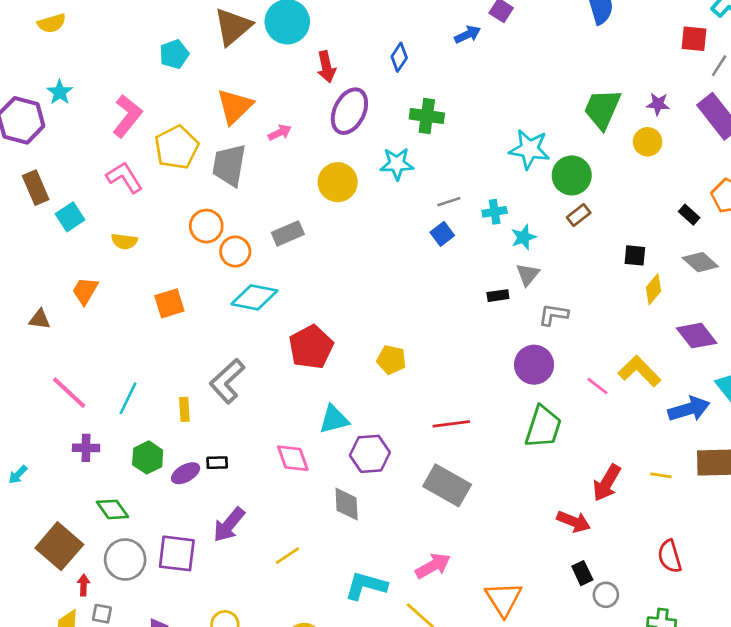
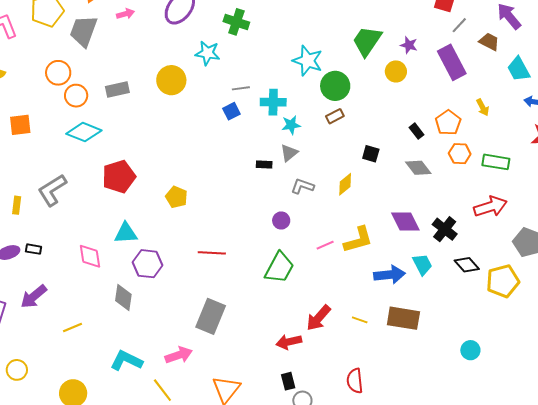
yellow circle: (338, 182) -> (171, 80), moved
cyan cross: (495, 212) -> (273, 102), size x1.4
yellow diamond: (654, 289) -> (345, 184), moved
purple circle: (534, 365) -> (281, 220), size x0.6
yellow L-shape: (639, 371) -> (358, 240), turned 108
pink line: (597, 386) -> (325, 245), turned -72
gray rectangle: (447, 485) -> (211, 316), moved, turned 72
red arrow: (574, 522) -> (289, 342), turned 135

